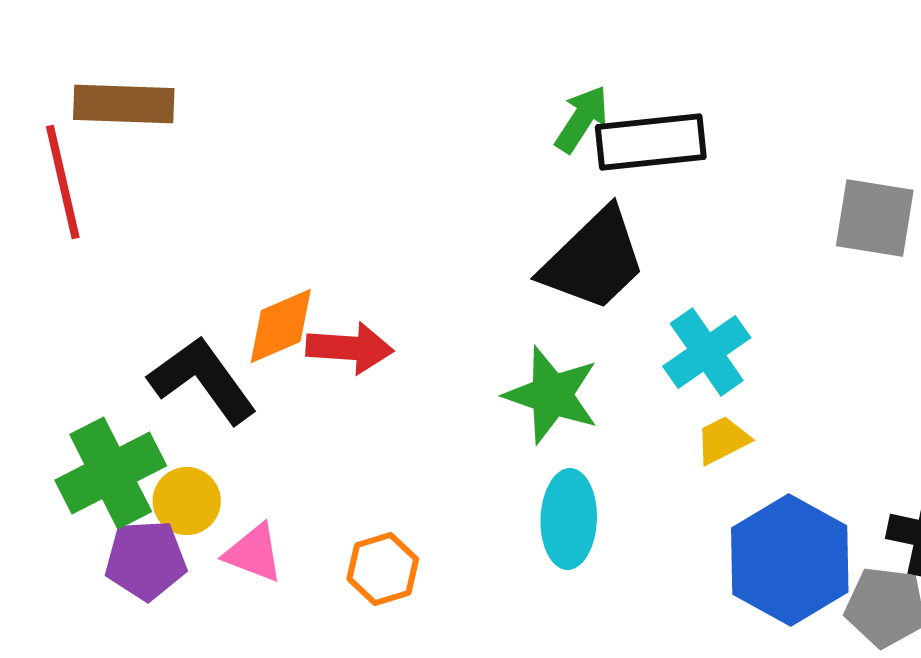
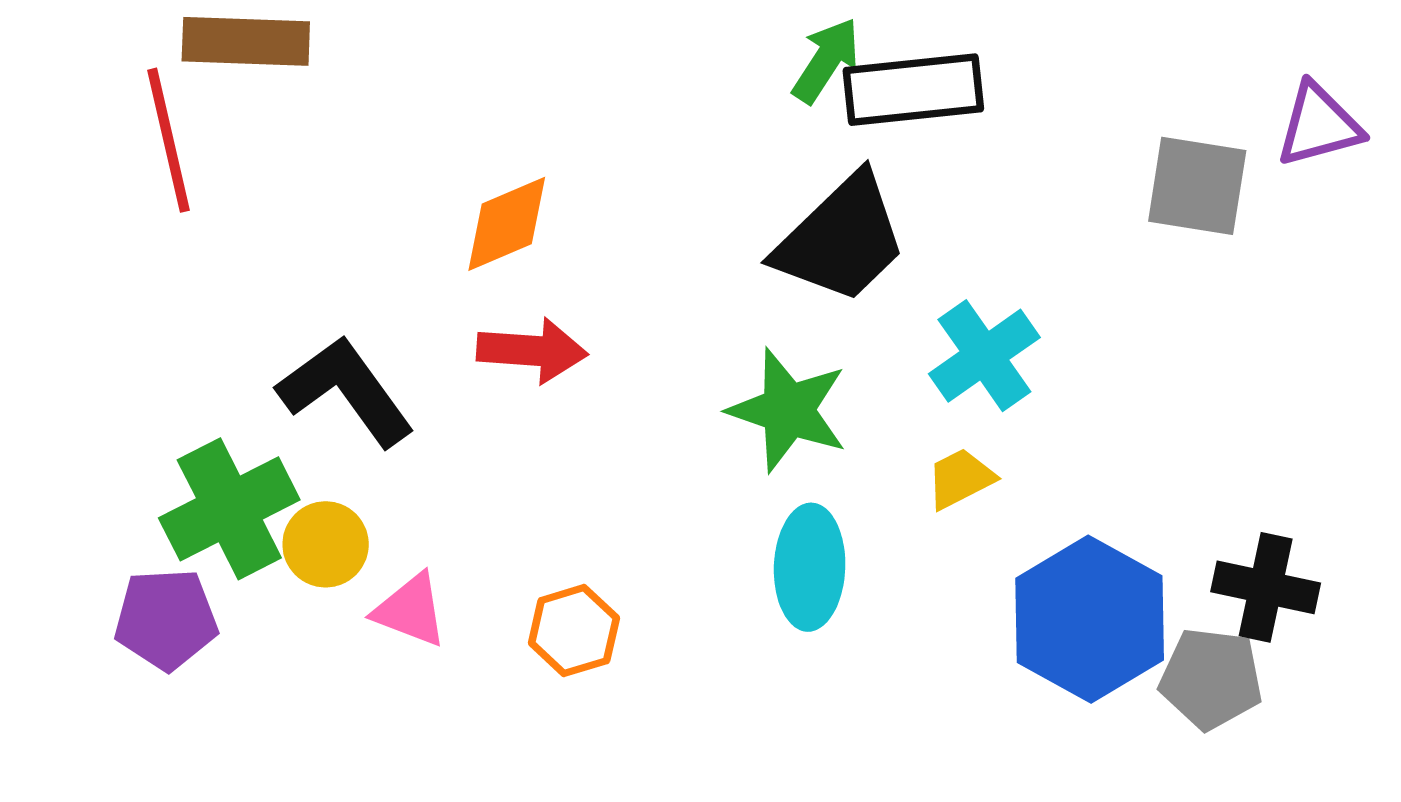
orange diamond: (281, 326) -> (507, 224), moved
yellow trapezoid: (723, 440) -> (960, 478), moved
purple pentagon: (146, 560) -> (166, 619), moved

